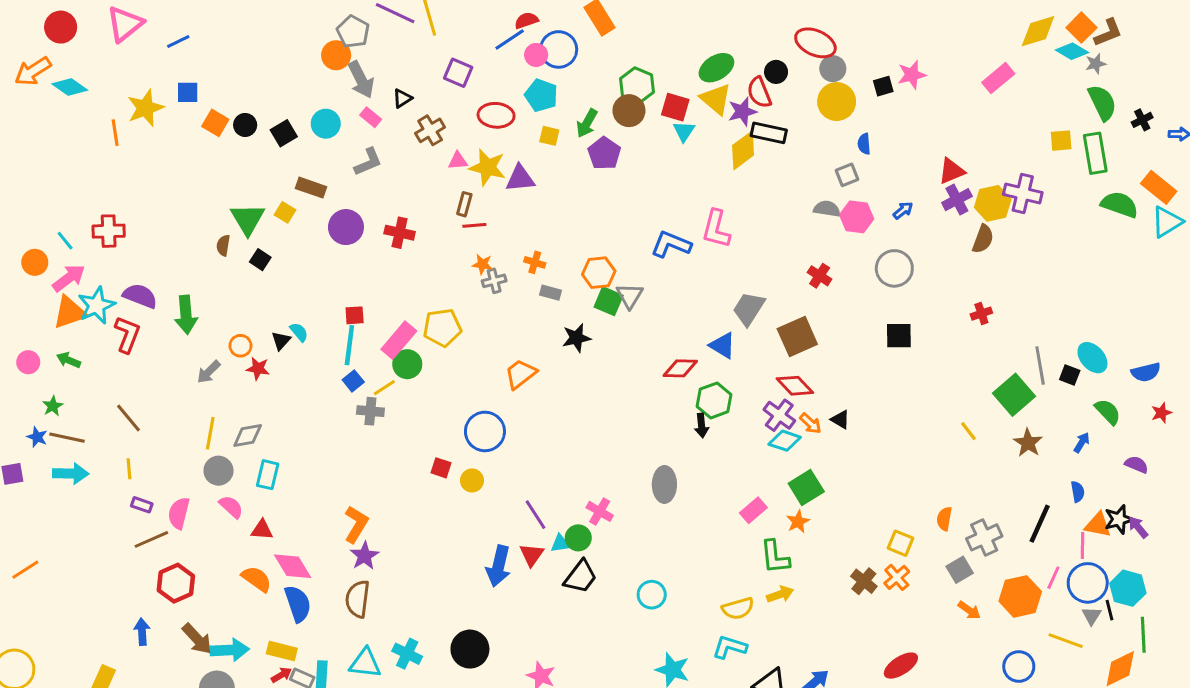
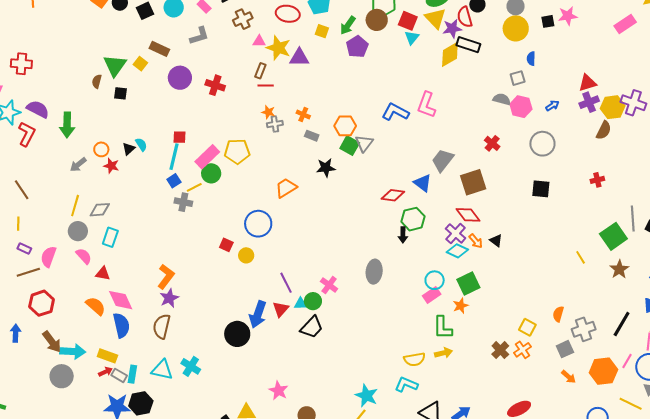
black square: (260, 260) -> (120, 93), turned -32
cyan circle: (652, 595) -> (435, 280), moved
black circle: (470, 649) -> (237, 334), moved

